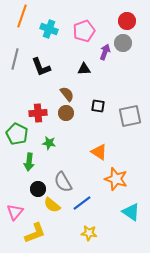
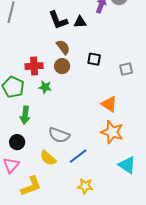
black L-shape: (41, 67) -> (58, 20), moved
gray square: (130, 116) -> (126, 69), size x0.6
green star: (49, 143) -> (45, 87), moved
orange triangle: (99, 152) -> (109, 104), moved
gray semicircle: (63, 182) -> (59, 135), turned -40
black circle: (38, 189) -> (17, 142), moved

